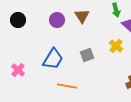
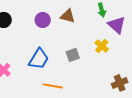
brown triangle: (82, 16) -> (68, 16), turned -42

